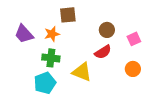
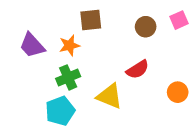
brown circle: (107, 30) -> (146, 27), moved
pink square: (134, 39) -> (179, 20), moved
green cross: (51, 58) -> (68, 77), turned -30

